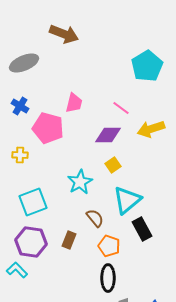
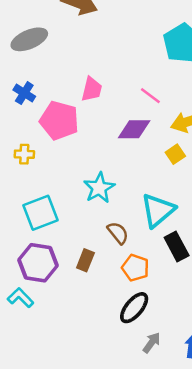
yellow square: (113, 165) -> (175, 154), moved
black ellipse: (108, 278) -> (134, 308), turned 40

